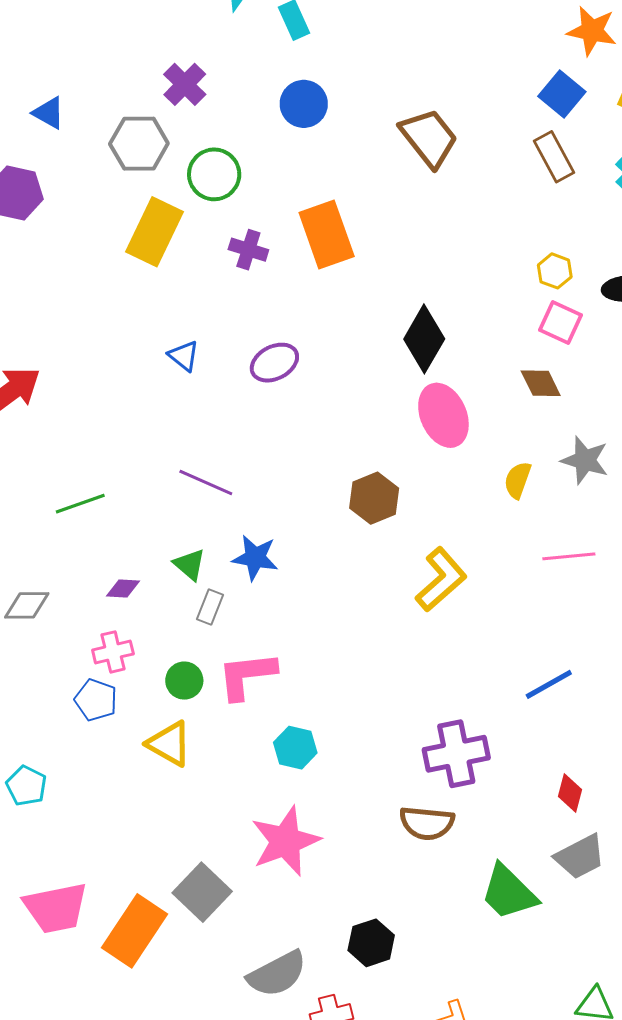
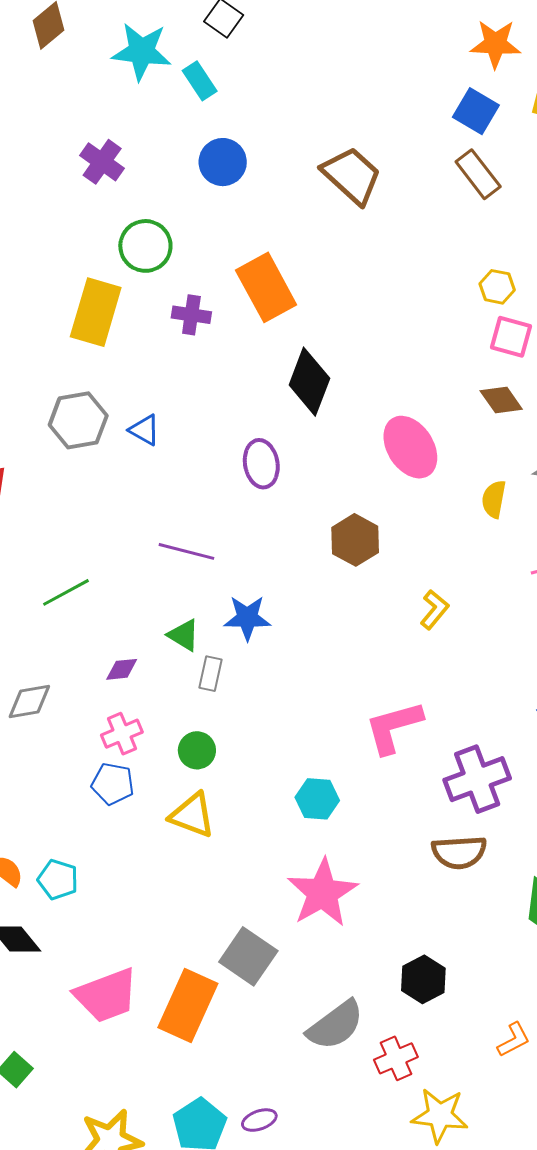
gray hexagon: (139, 144) -> (78, 420), moved
black diamond: (424, 339) -> (309, 382), moved
purple ellipse: (274, 363) -> (261, 464), moved, turned -63
yellow L-shape: (441, 579) -> (434, 610), size x0.6
pink L-shape: (247, 675) -> (394, 727), moved

